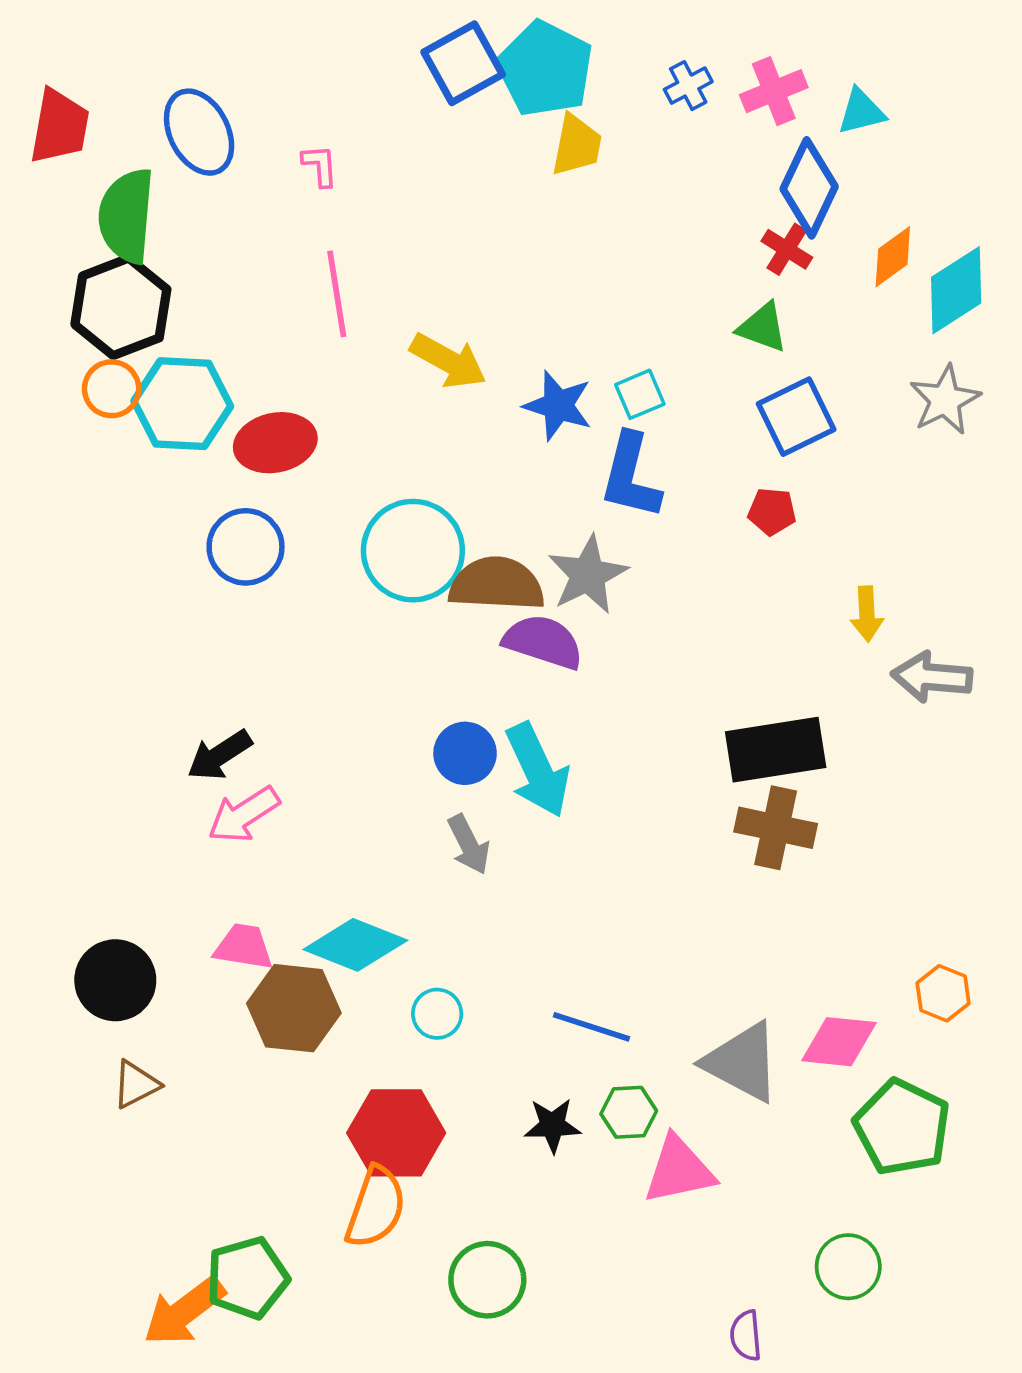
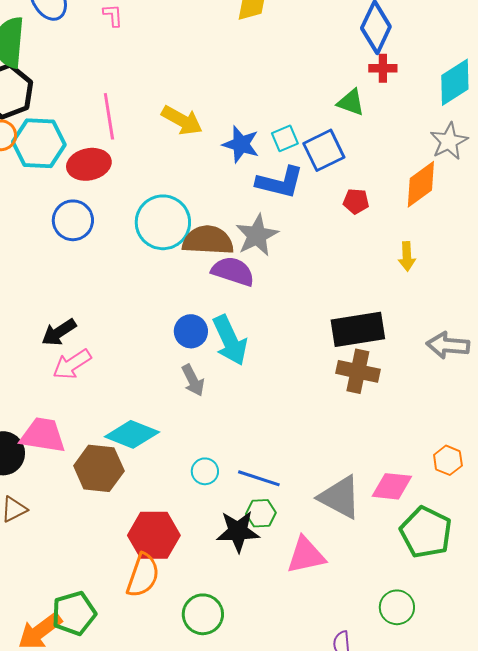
red cross: (787, 249) -> (383, 68), moved, turned -32
orange diamond: (893, 257) -> (421, 184), moved, size x1.4
pink line: (337, 294) -> (109, 116), moved
blue square: (796, 417) -> (324, 150), moved
blue L-shape: (631, 476) -> (280, 182), turned -90
gray arrow: (932, 677) -> (448, 345), moved
pink trapezoid: (244, 947) -> (43, 435), moved, size x1.4
cyan circle: (437, 1014) -> (205, 471), moved
green hexagon: (629, 1112) -> (261, 513), moved
black star: (552, 1125) -> (238, 531), size x1.4

